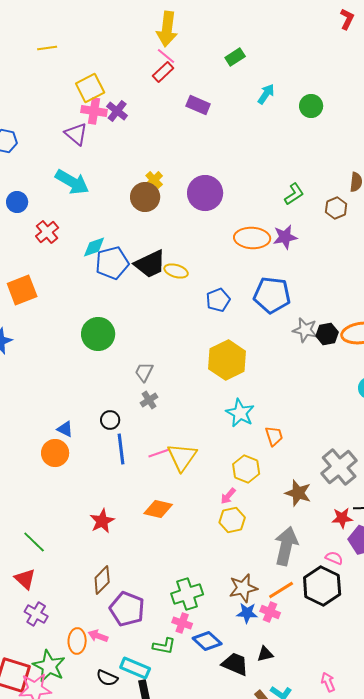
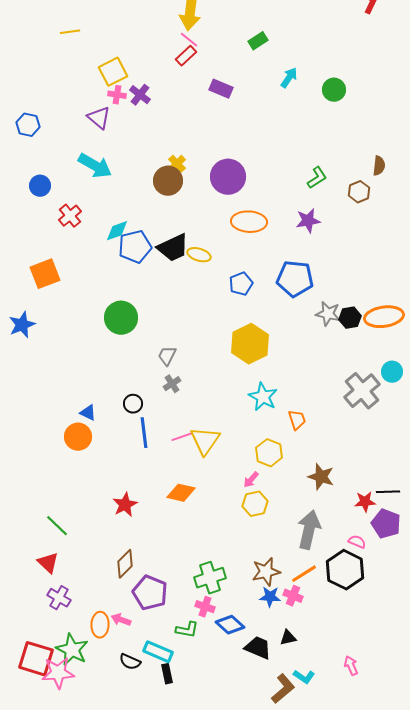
pink cross: (94, 111) -> (117, 95), size x0.7
orange ellipse: (252, 238) -> (249, 222), moved
gray cross: (339, 467) -> (362, 391), moved

